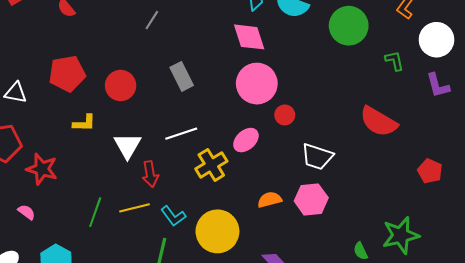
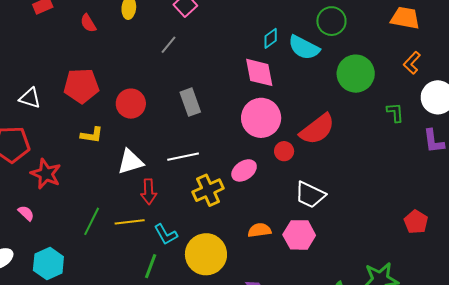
red semicircle: (379, 122) -> (317, 129), moved, turned -75
white triangle: (128, 146) -> (130, 162), turned 36

